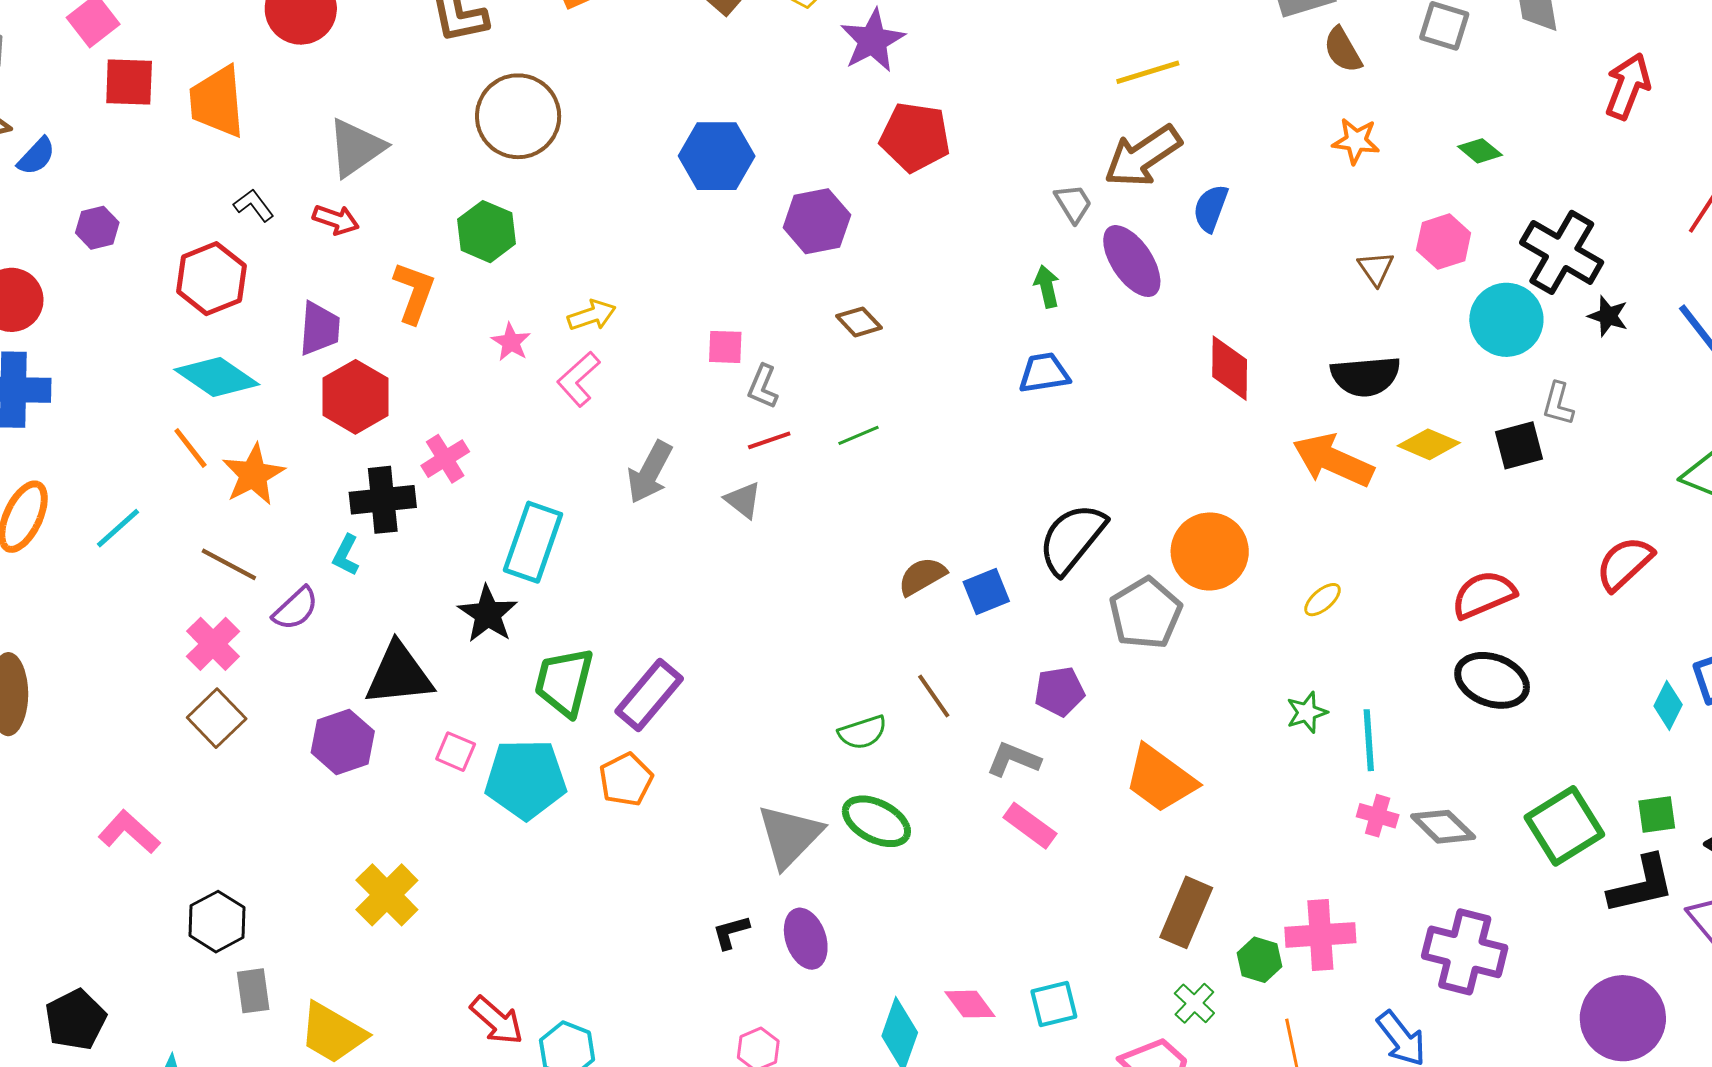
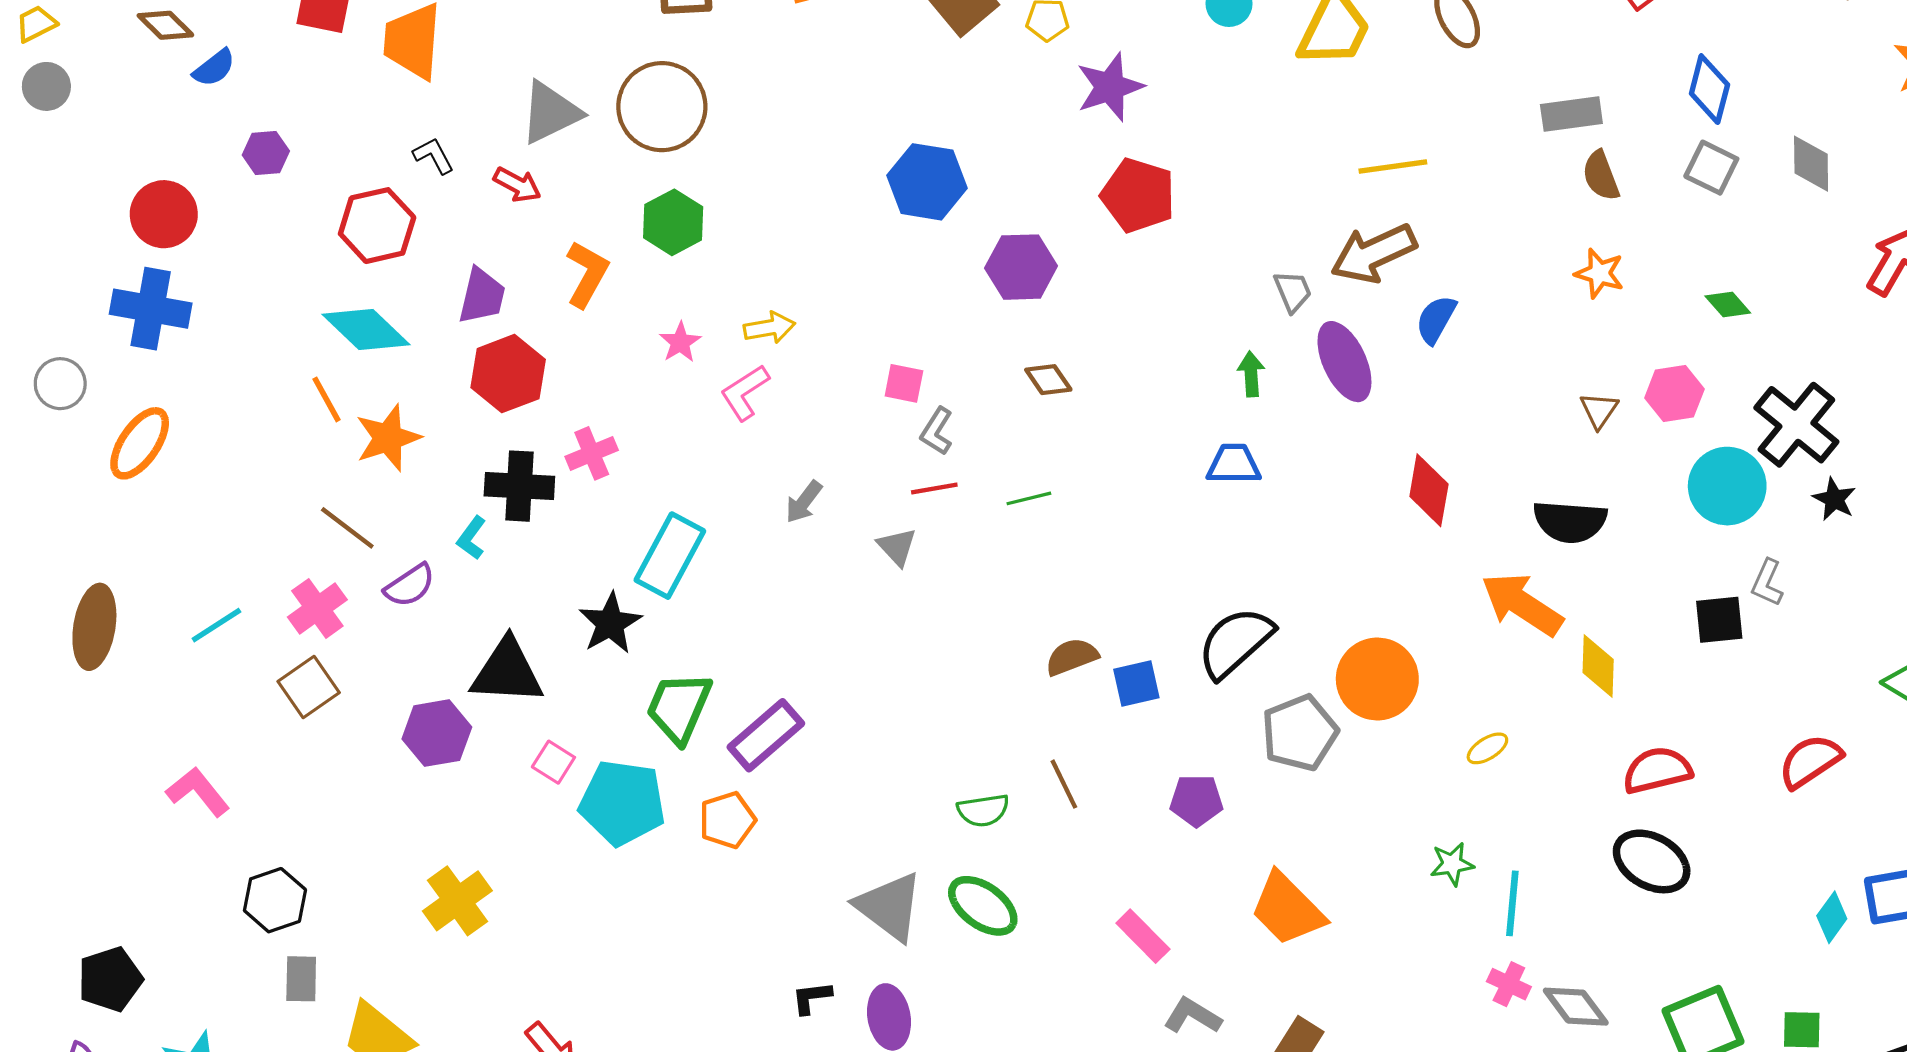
brown circle: (518, 116) -> (662, 107), moved
yellow diamond: (1429, 444) -> (1598, 666), moved, turned 60
gray arrow: (650, 472) -> (804, 502), size x0.7
cyan line: (118, 528) -> (216, 625), moved
gray L-shape: (1014, 759) -> (1193, 1016), moved
gray triangle: (790, 836) -> (889, 907), turned -46

